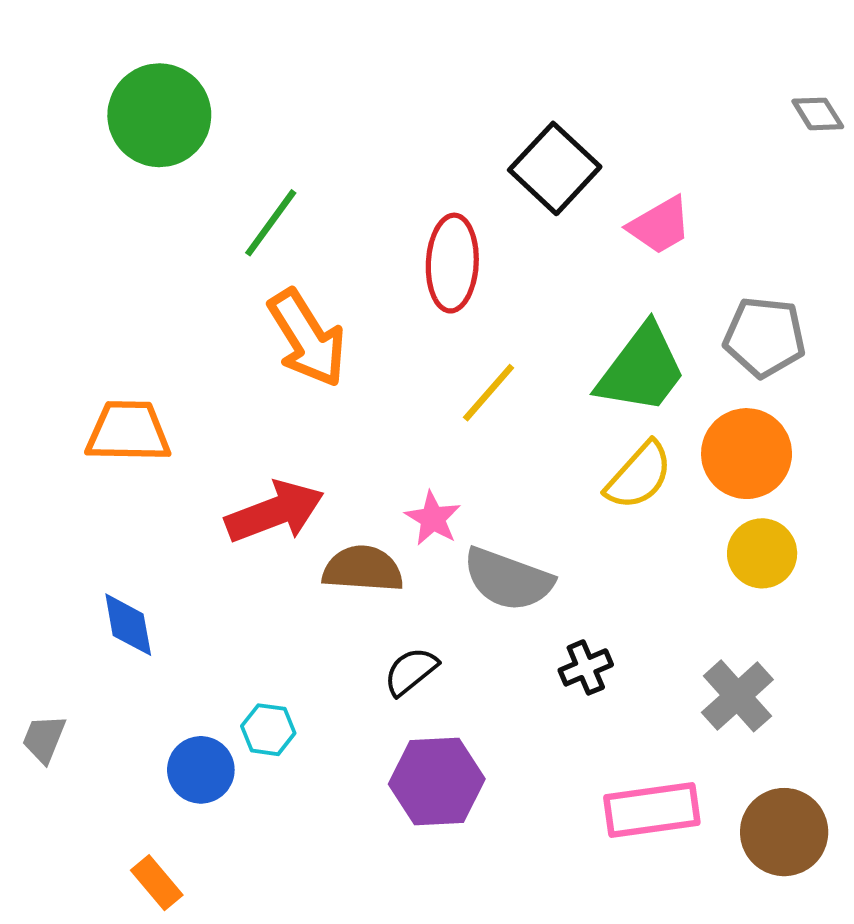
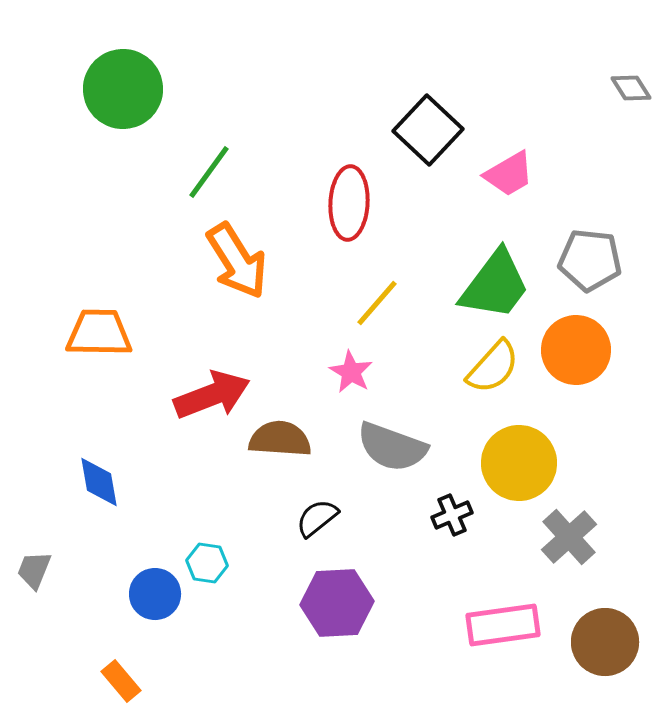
pink star: (433, 518) -> (351, 372), moved
yellow circle: (762, 553) -> (519, 463), moved, size x1.4

